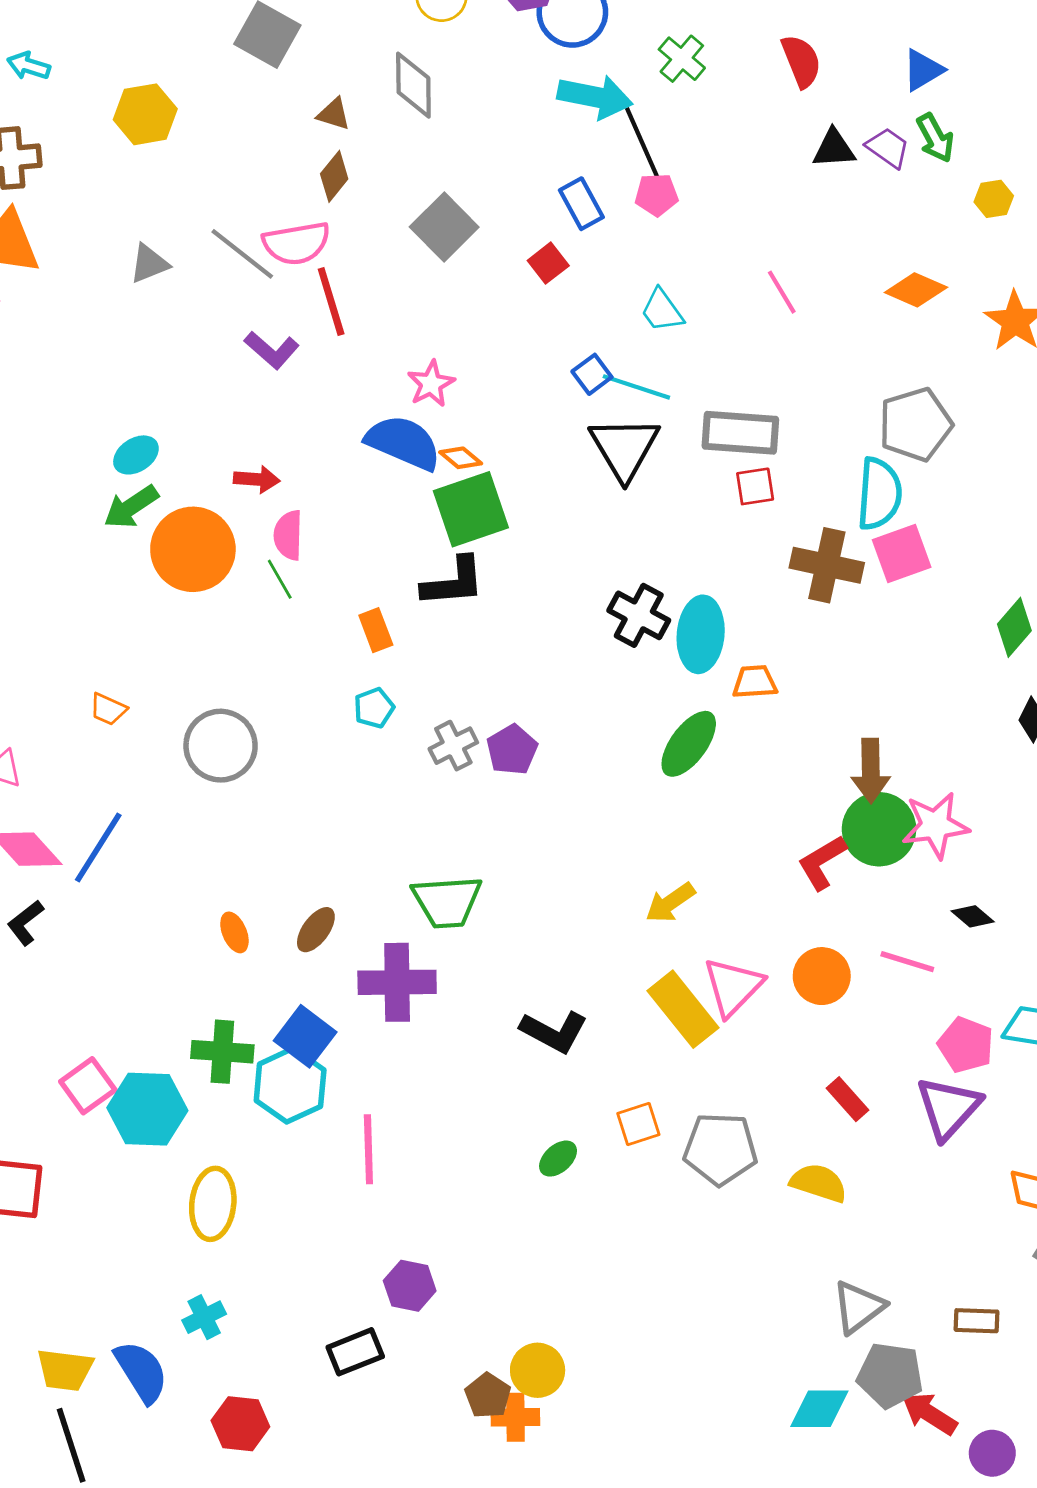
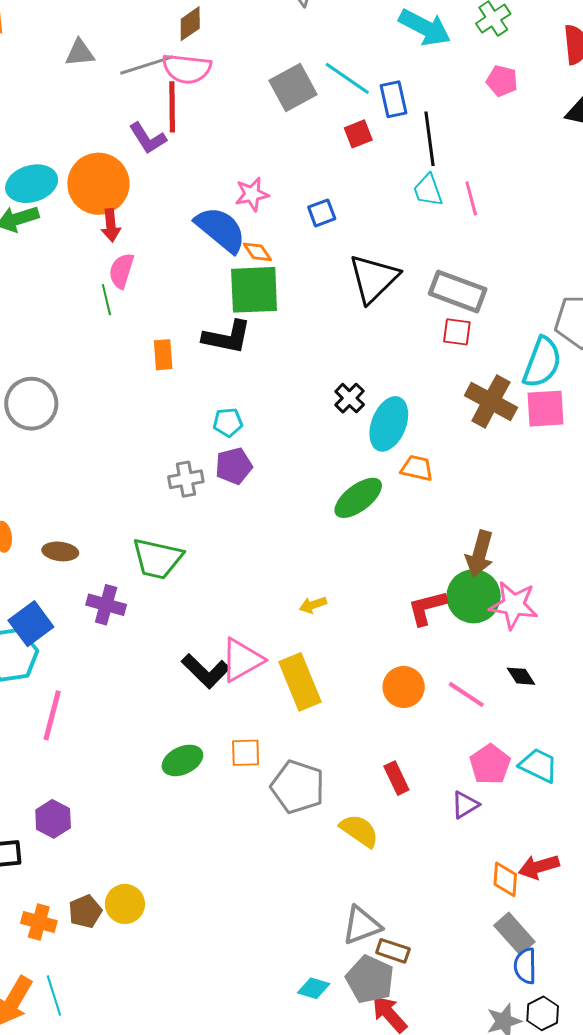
black line: (642, 142) -> (429, 139), moved
brown diamond: (334, 176) -> (190, 24), moved
pink pentagon: (657, 195) -> (502, 81), moved
gray line: (242, 254) -> (147, 65), turned -72
pink line: (782, 292) -> (471, 198), moved
red line: (331, 301) -> (172, 107), moved
blue square: (592, 374) -> (322, 213), moved
cyan line: (636, 387) -> (347, 78), moved
cyan ellipse: (136, 455) -> (32, 184), size x1.5
red arrow: (257, 479) -> (111, 225), turned 64
orange circle: (193, 549) -> (98, 184), moved
black cross: (639, 615) -> (350, 398), size x0.7
cyan pentagon: (374, 708) -> (228, 422), moved
gray cross: (453, 746) -> (186, 479), moved
yellow arrow: (670, 903) -> (313, 605), size x0.7
brown ellipse: (316, 930) -> (60, 551), turned 44
purple cross: (397, 982) -> (106, 605), size x0.7
pink triangle: (733, 987) -> (242, 660), moved
purple triangle: (948, 1108) -> (465, 805), size x0.6
green ellipse: (558, 1159) -> (182, 760), size x1.4
brown rectangle: (976, 1321) -> (393, 951), moved
cyan diamond: (819, 1409) -> (314, 988), size x0.7
orange cross: (515, 1417) -> (39, 922), moved

